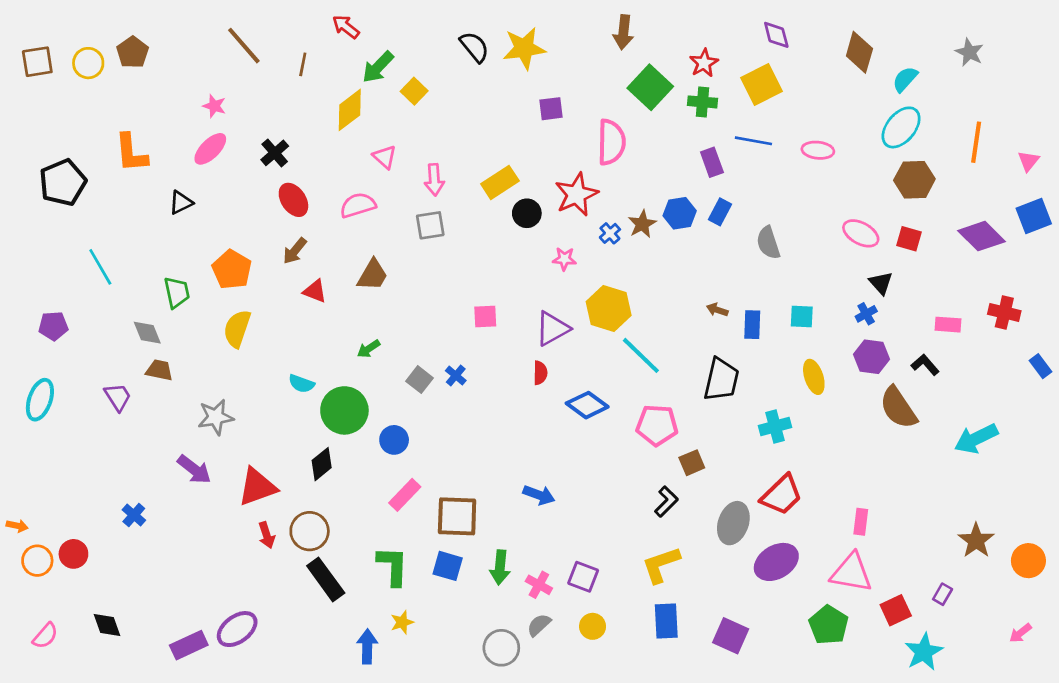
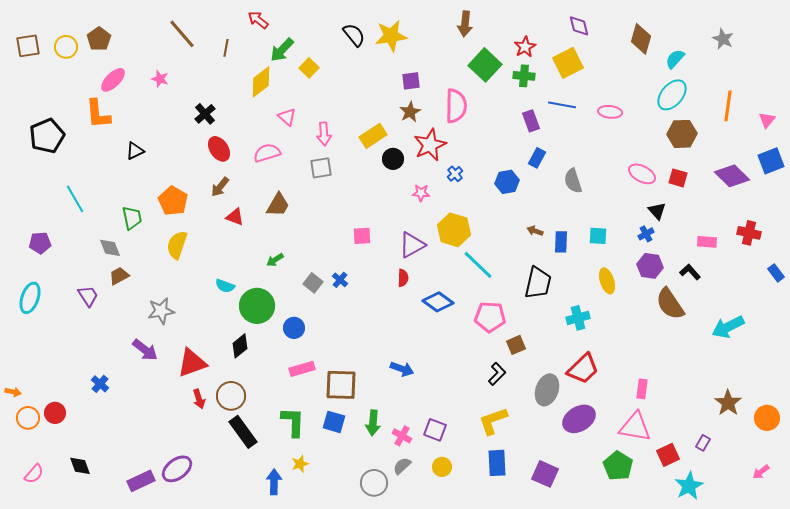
pink ellipse: (210, 149) -> (113, 80), moved
blue hexagon: (680, 213) -> (507, 182), moved
brown star: (642, 224) -> (410, 112), moved
brown trapezoid: (159, 370) -> (119, 276), turned -40
pink rectangle: (405, 495) -> (302, 369), turned 30

